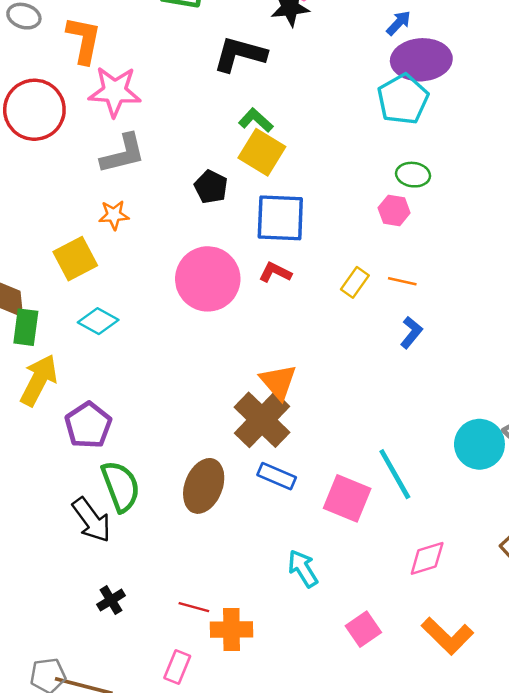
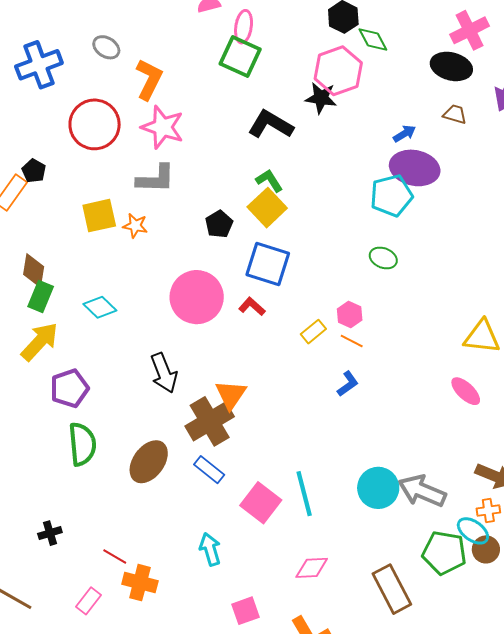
pink hexagon: (394, 210) -> (350, 315), moved
yellow square: (75, 259) -> (99, 216), moved
black arrow: (92, 520) -> (164, 373), moved

